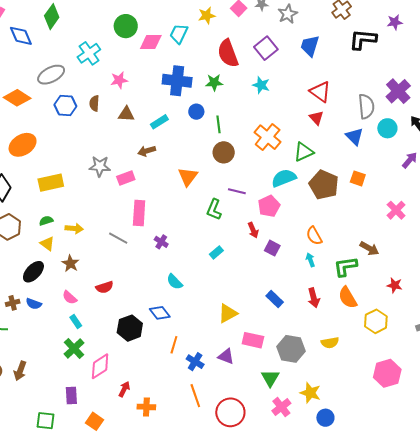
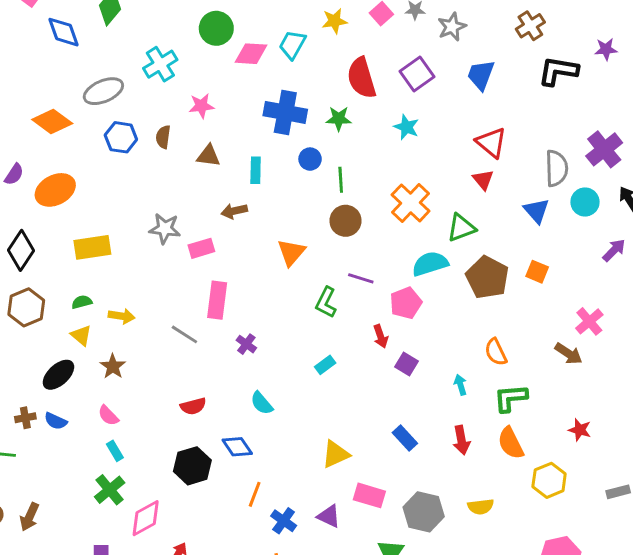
cyan rectangle: (159, 122) -> (256, 170), turned -60
orange semicircle: (314, 236) -> (496, 352), moved
brown arrow: (369, 248) -> (568, 354), moved
red semicircle: (105, 287) -> (193, 406), moved

